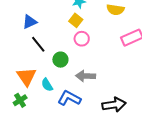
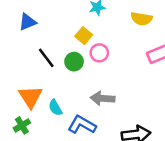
yellow square: (76, 20) -> (84, 36), moved
blue triangle: (30, 22) -> (27, 22), moved
green circle: (60, 60) -> (74, 62), moved

